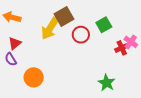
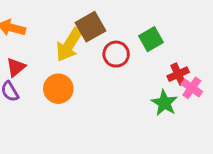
pink cross: (131, 42) -> (192, 88), moved
orange circle: (34, 77) -> (58, 89), moved
green star: (107, 83) -> (164, 103), moved

